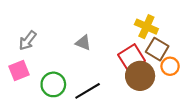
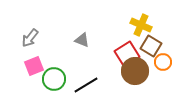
pink square: (19, 71) -> (34, 66), moved

